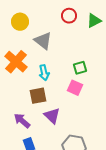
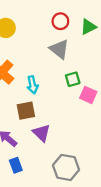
gray triangle: (43, 41) -> (59, 49), moved
pink square: (75, 88) -> (88, 95), moved

